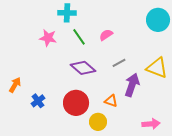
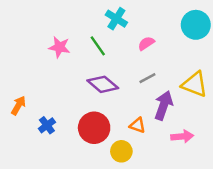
cyan cross: (67, 13) -> (116, 19), moved, turned 30
pink semicircle: (106, 35) -> (146, 43), moved
pink arrow: (151, 124) -> (182, 136), moved

